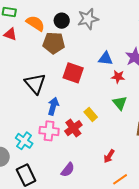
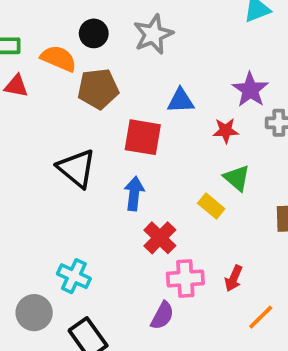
black circle: (62, 21) -> (94, 33), moved
blue triangle: (106, 59) -> (181, 101), moved
blue arrow: (53, 106) -> (134, 193), moved
yellow rectangle: (91, 114) -> (211, 206), moved
pink cross: (49, 131) -> (185, 278), moved

